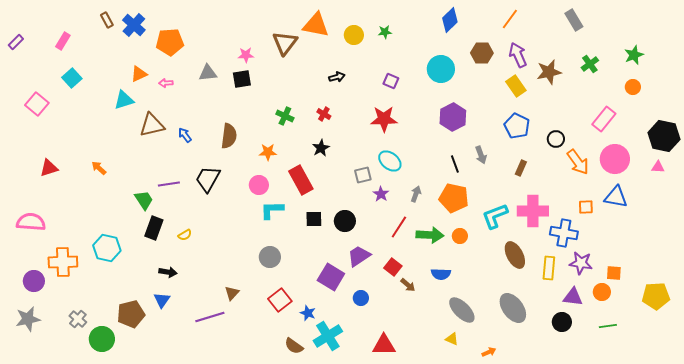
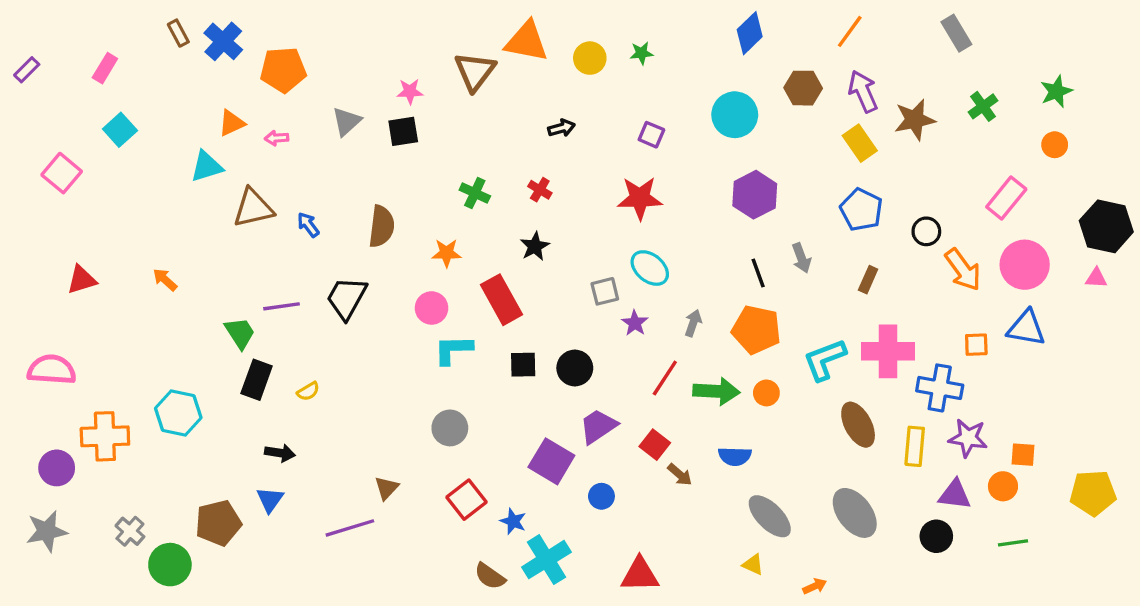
gray triangle: (208, 73) -> (347, 121), turned -36

